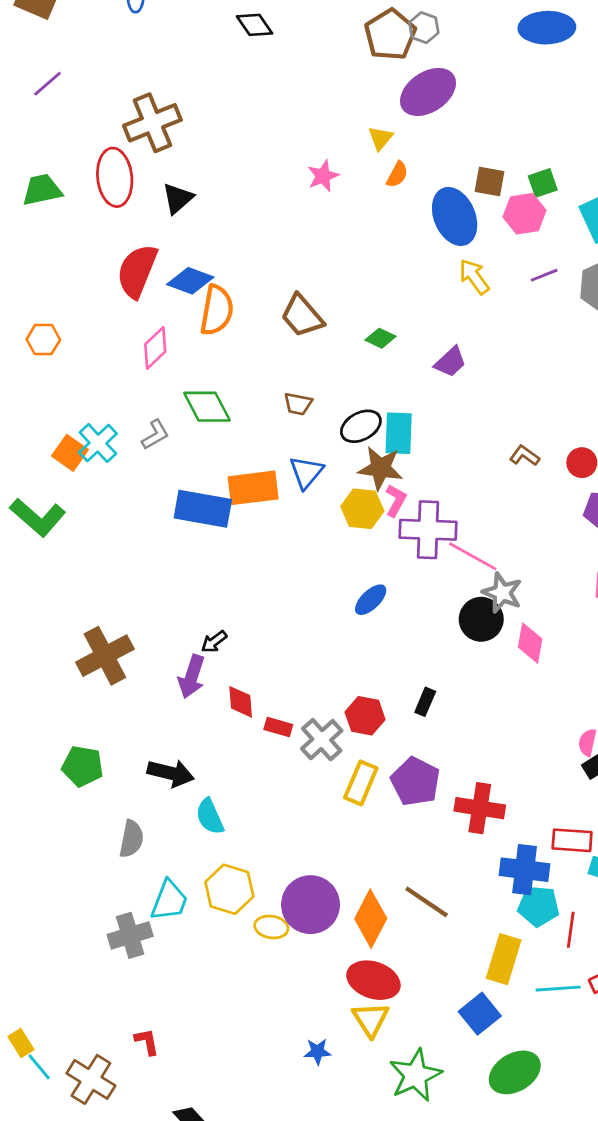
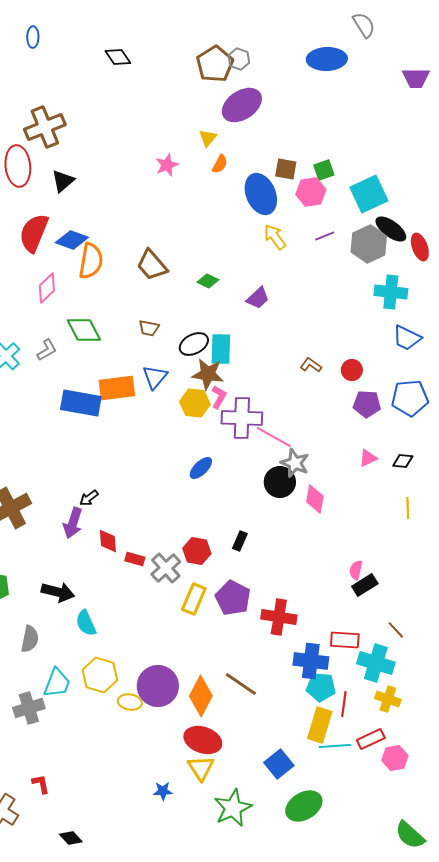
yellow rectangle: (504, 959) -> (320, 725), moved

